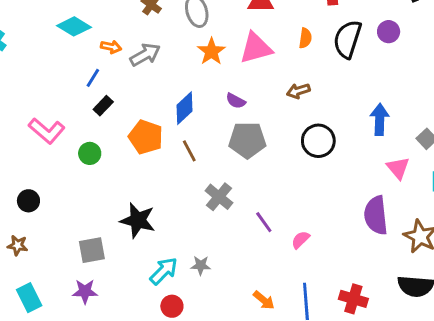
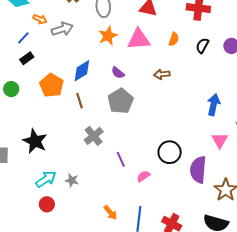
black semicircle: (347, 39) -> (202, 46), size x0.6
gray pentagon: (247, 140) -> (121, 101), turned 30
black circle: (318, 141) -> (170, 152), moved

